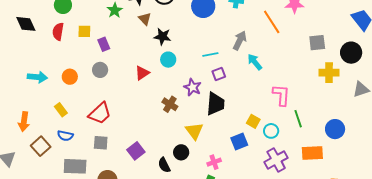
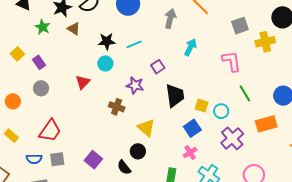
yellow square: (84, 31) -> (17, 54), turned -32
black star: (162, 36) -> (107, 41), moved
gray arrow: (240, 41) -> (170, 19), moved
gray square: (317, 43) -> (240, 26), moved
cyan line: (210, 55) -> (134, 44), moved
cyan arrow: (255, 62) -> (190, 47), turned 78
pink L-shape: (281, 95) -> (232, 61), moved
black trapezoid: (215, 104) -> (175, 95), moved
blue semicircle: (65, 136) -> (34, 159), moved
pink cross: (214, 162) -> (190, 153), moved

